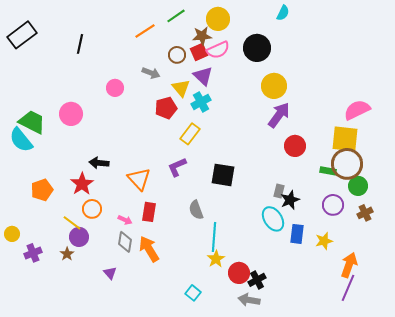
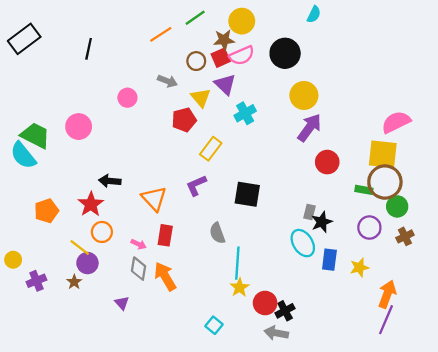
cyan cross: (201, 102) -> (245, 113), moved

